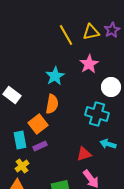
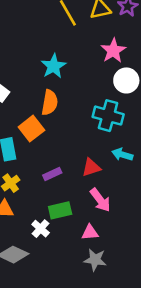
pink star: (89, 64) -> (113, 51), moved
purple rectangle: (40, 146) -> (52, 174), moved

